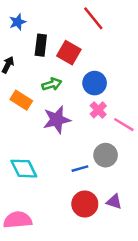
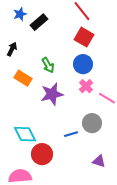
black rectangle: (41, 45) -> (39, 22), moved, turned 42
red square: (69, 53) -> (84, 37), moved
green arrow: (52, 84) -> (48, 65), turned 77
red circle: (85, 204) -> (42, 154), moved

